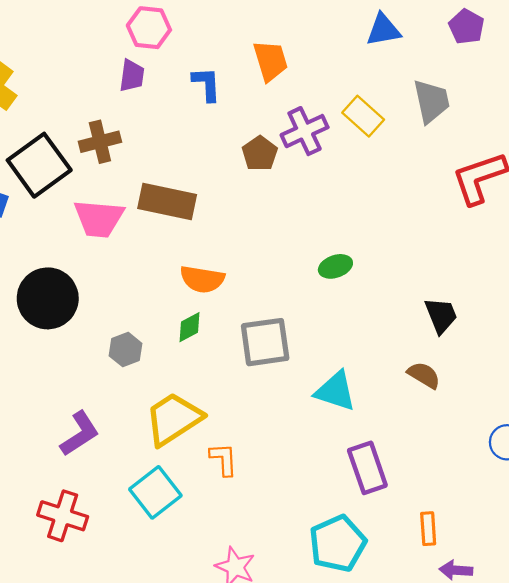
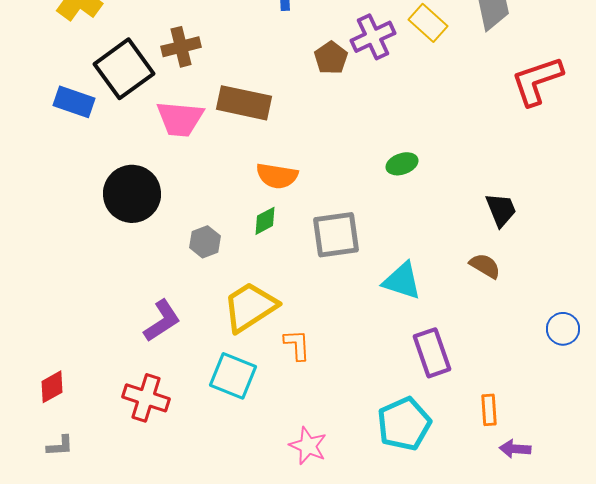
cyan square: (155, 492) -> (233, 376), turned -30

